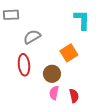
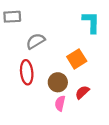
red semicircle: (74, 96) -> (82, 92), moved, turned -120

